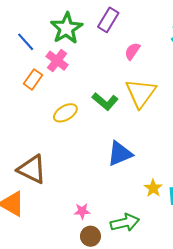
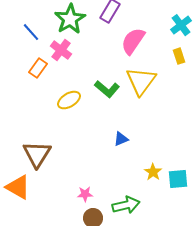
pink semicircle: (132, 51) -> (133, 41), size x1.6
blue triangle: (120, 154) -> (121, 139), size x0.6
brown triangle: (32, 169) -> (37, 154), turned 36

